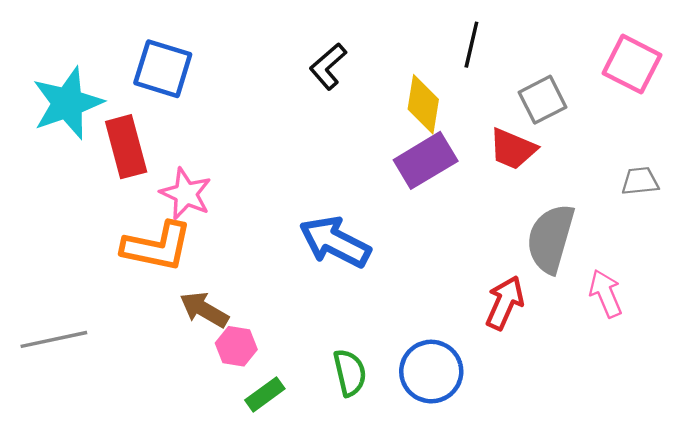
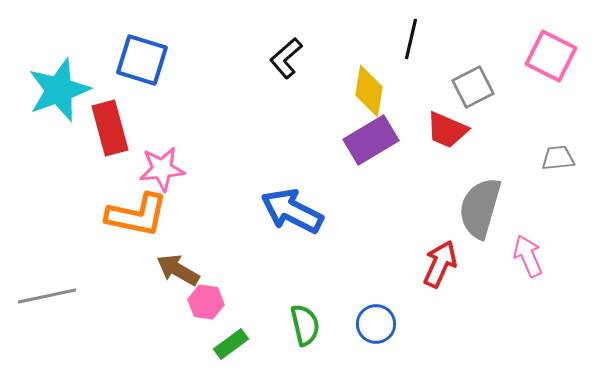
pink star: (186, 194) -> (162, 169), turned -30
blue circle: (431, 372) -> (376, 324), size x0.7

